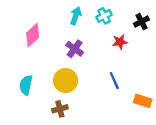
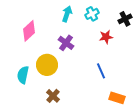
yellow circle: (66, 81) -> (47, 65), moved
orange rectangle: (143, 101) -> (117, 98), moved
brown cross: (60, 109) -> (53, 96), turned -32

